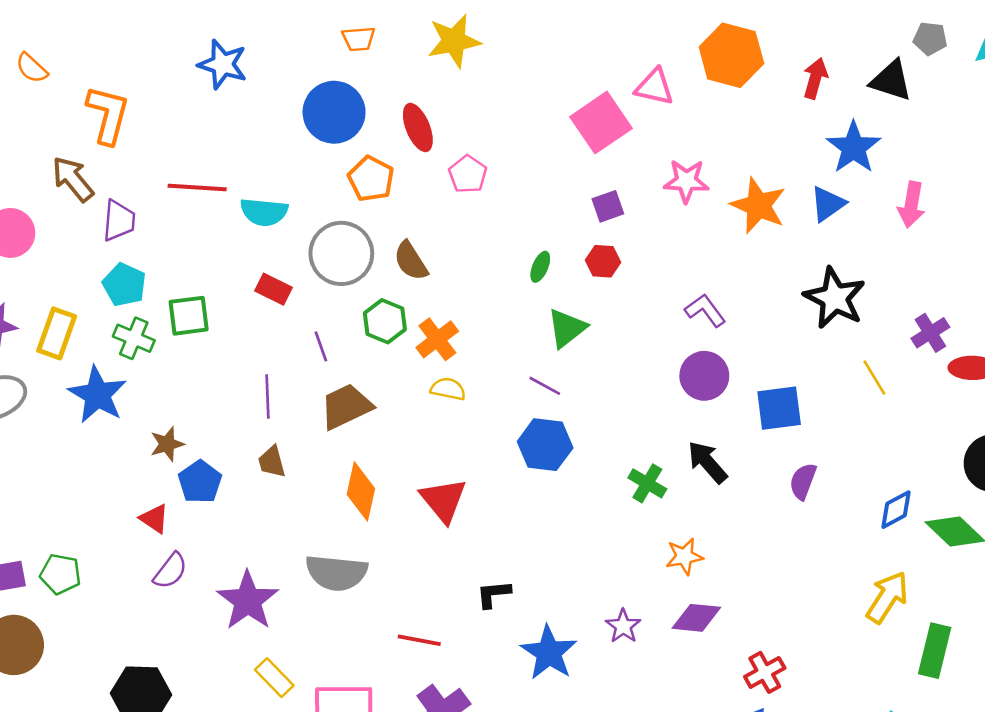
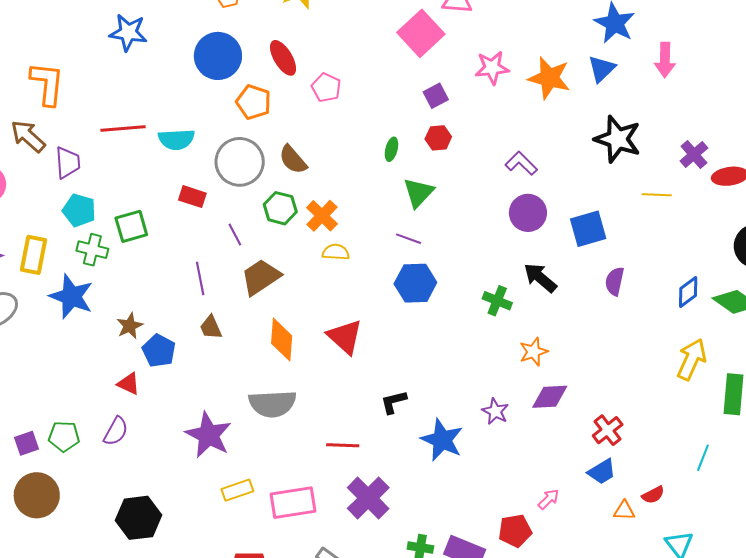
yellow line: (874, 378) -> (657, 195), turned -48
purple semicircle: (170, 571) -> (116, 431), moved
yellow rectangle: (274, 678) -> (237, 490), turned -56

